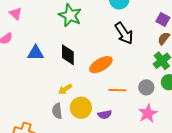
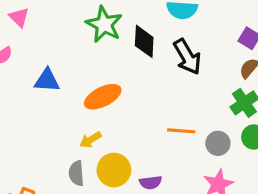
black diamond: (68, 55) -> (144, 41), moved
orange ellipse: (101, 65) -> (103, 97), moved
orange line: (117, 90) -> (181, 131), moved

